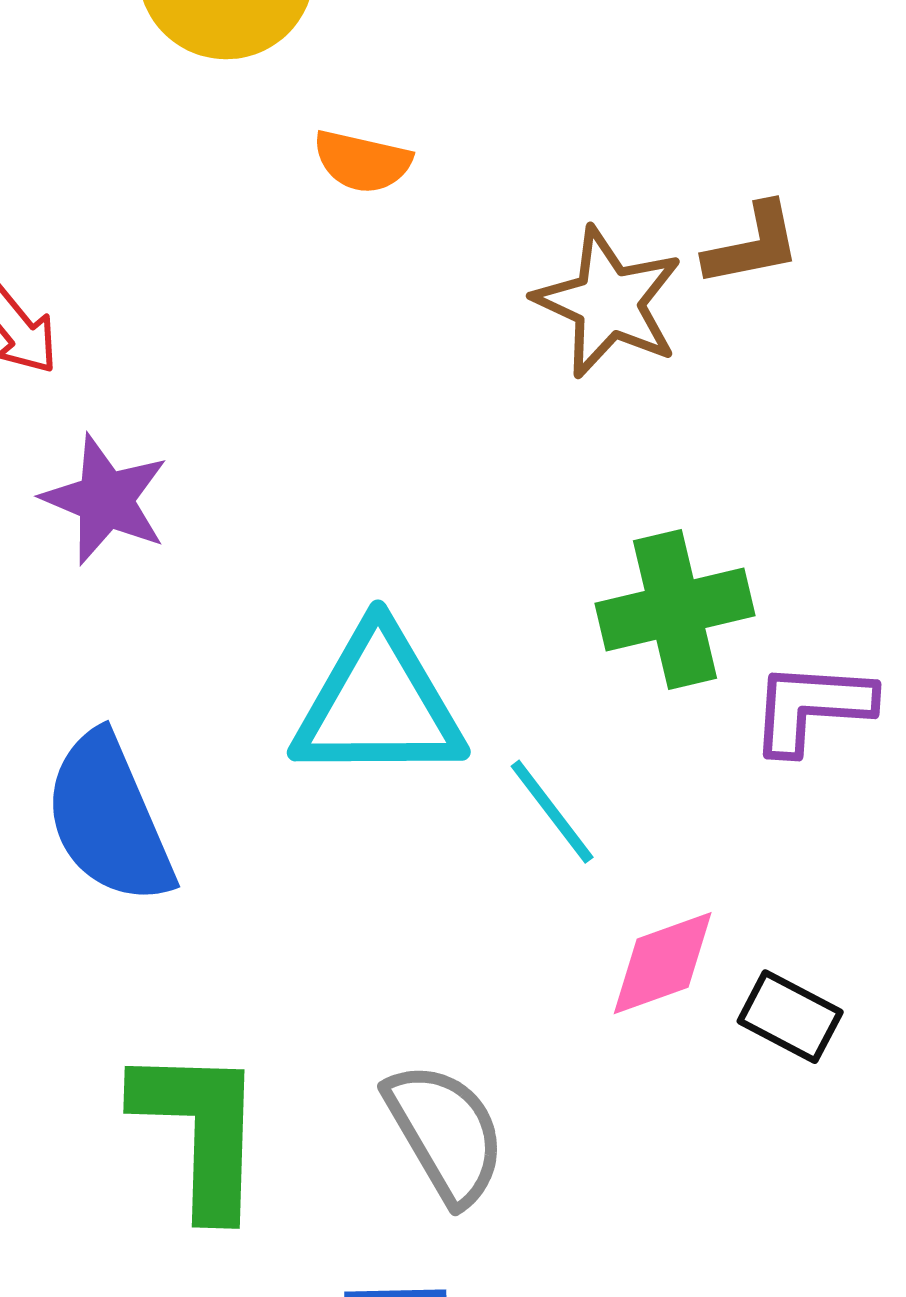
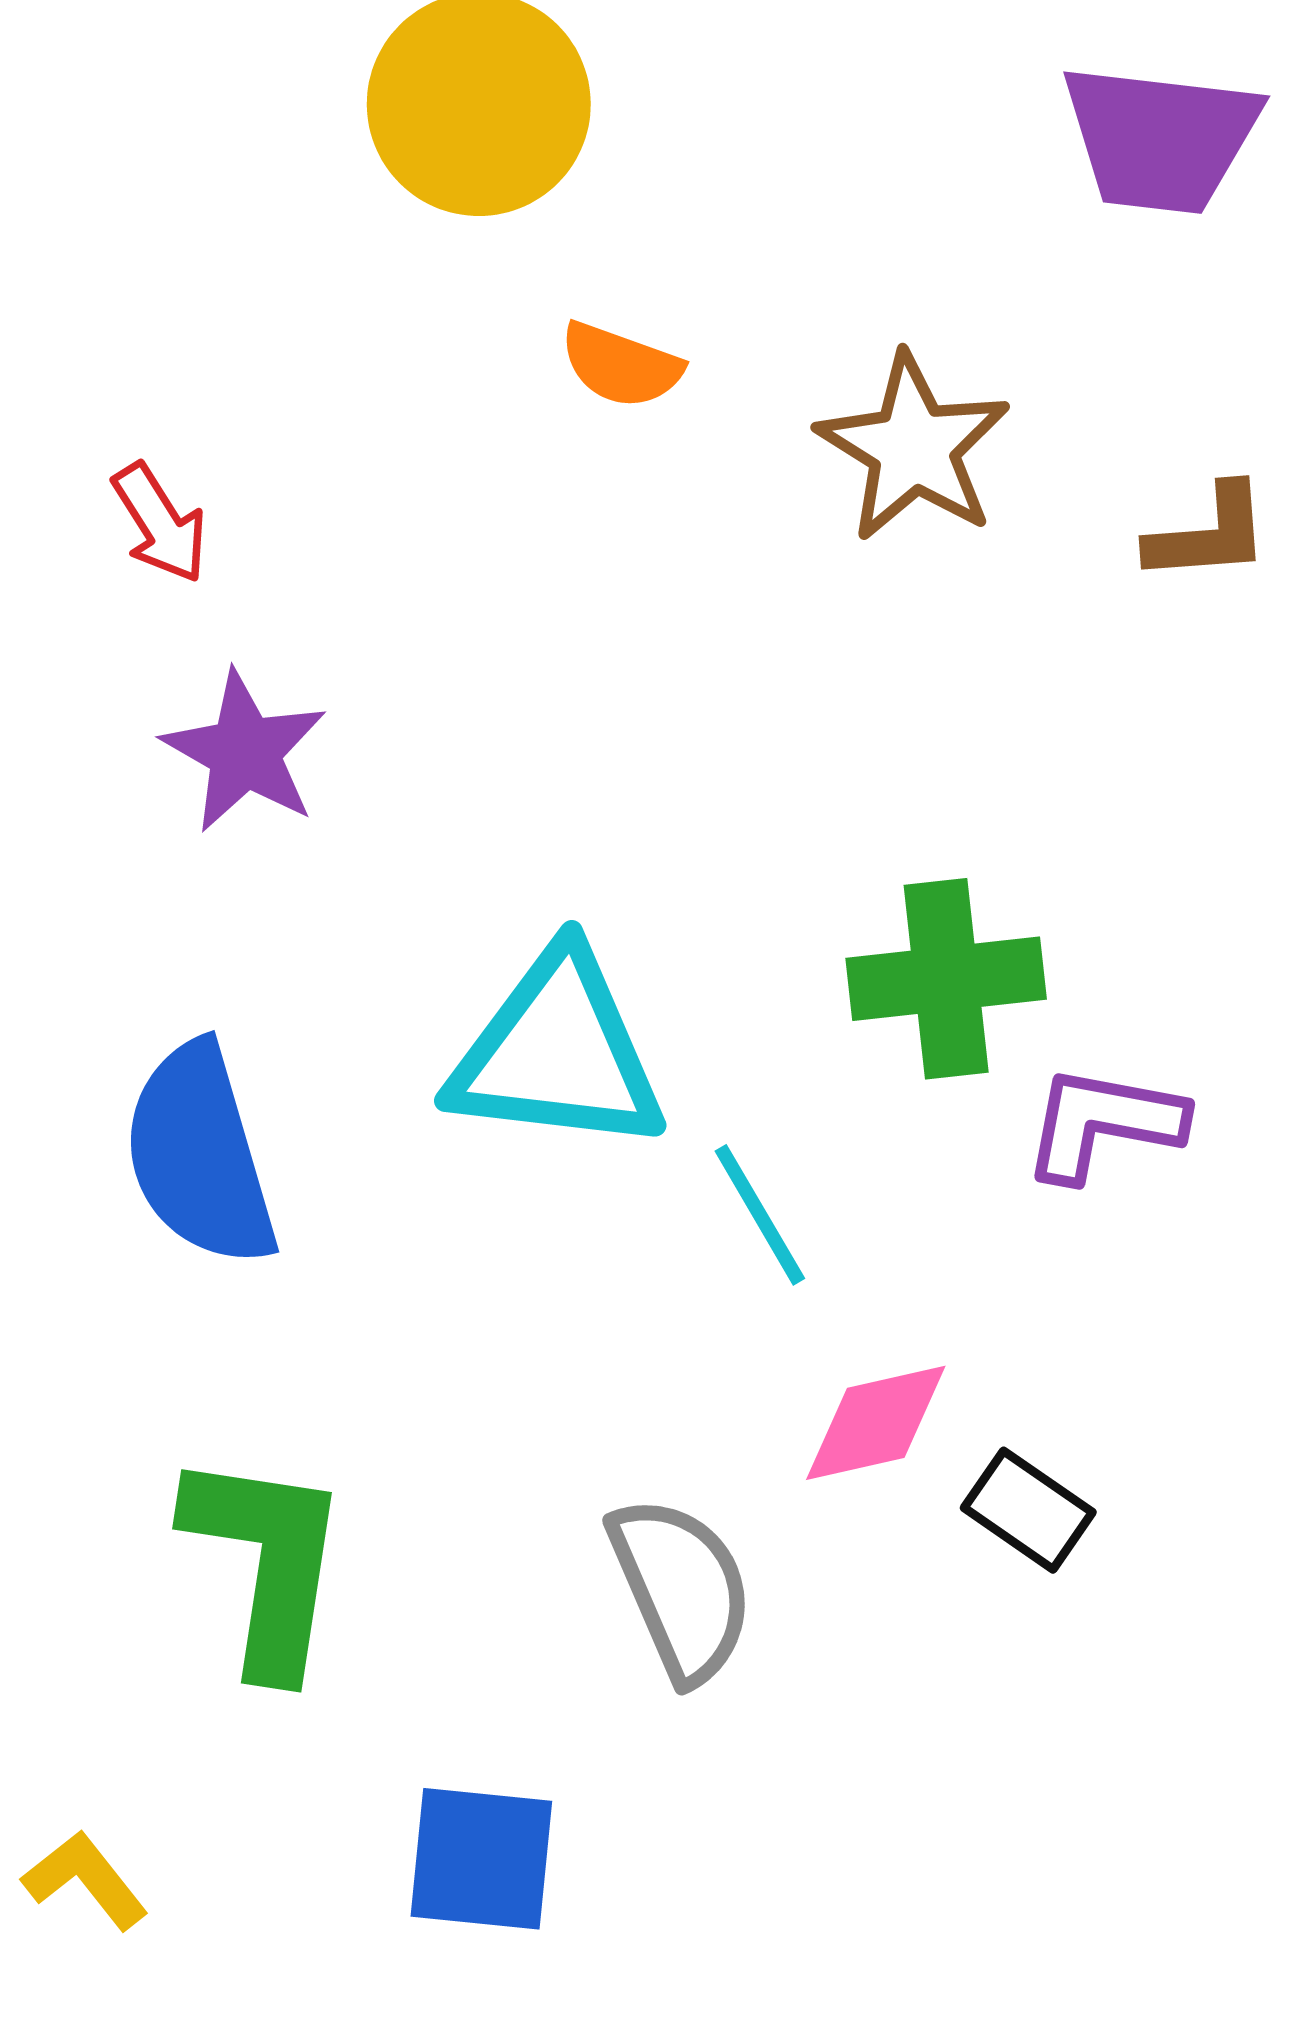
brown L-shape: (753, 245) -> (1208, 534), moved
brown star: (608, 302) -> (914, 448), moved
gray semicircle: (445, 1133) -> (681, 1589), moved

